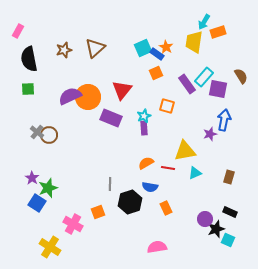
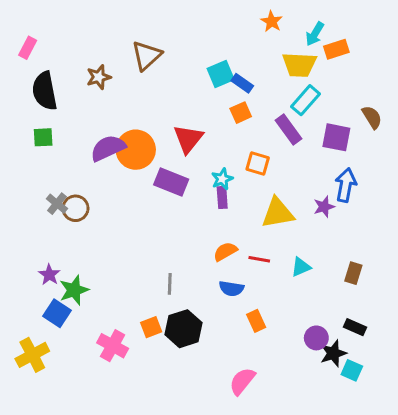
yellow trapezoid: (194, 42) -> (299, 65), turned -95
orange star: (166, 47) -> (272, 21), moved
brown triangle: (95, 48) -> (147, 55), moved
cyan rectangle: (204, 77) -> (306, 100), moved
yellow triangle: (185, 151) -> (278, 213), moved
black hexagon: (130, 202) -> (184, 329), moved
yellow cross: (50, 247) -> (32, 355), moved, turned 30
pink semicircle: (157, 247) -> (242, 381), turned -42

